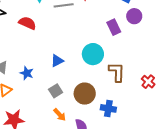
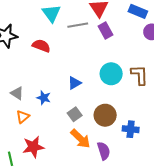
purple rectangle: (114, 27) -> (105, 31), moved
brown L-shape: (117, 72) -> (139, 75), moved
orange arrow: (60, 115) -> (80, 139), size x1.5

